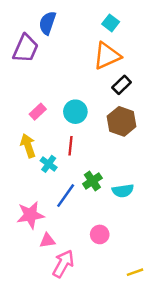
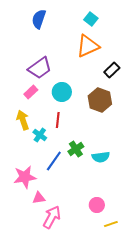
purple trapezoid: (26, 48) -> (40, 68), moved, turned 30
black rectangle: (122, 85) -> (112, 70), moved
pink circle: (100, 234) -> (97, 205), moved

